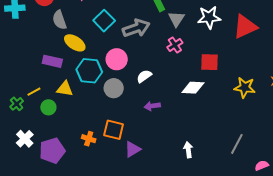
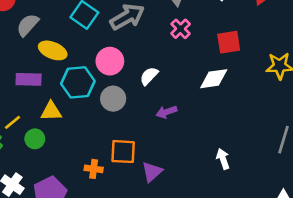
gray semicircle: (59, 20) -> (28, 25), turned 72

